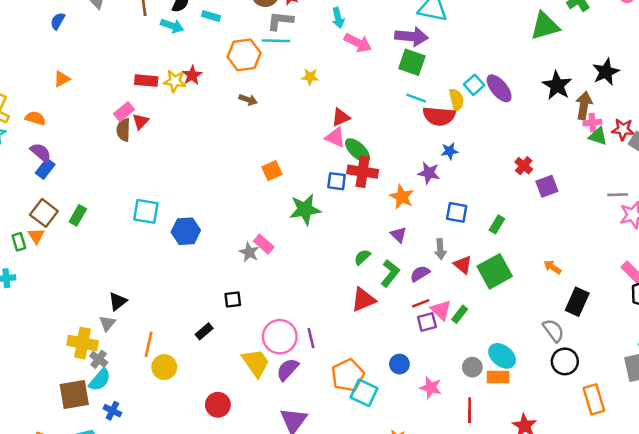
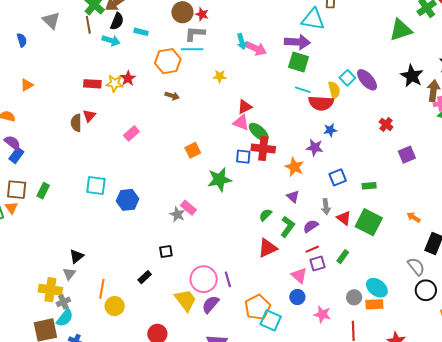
cyan arrow: (338, 18) -> (242, 42), moved
blue semicircle: (58, 21) -> (22, 40), turned 136
pink rectangle: (124, 112) -> (131, 133), moved
red cross: (524, 166) -> (386, 124), moved
blue square: (457, 212) -> (338, 177), turned -30
brown square: (44, 213) -> (17, 190), turned -30
green rectangle: (497, 224) -> (369, 186), turned 56
green square: (495, 271) -> (369, 222), turned -32
pink triangle: (441, 310) -> (299, 275), moved
gray cross: (99, 359) -> (63, 302), turned 32

